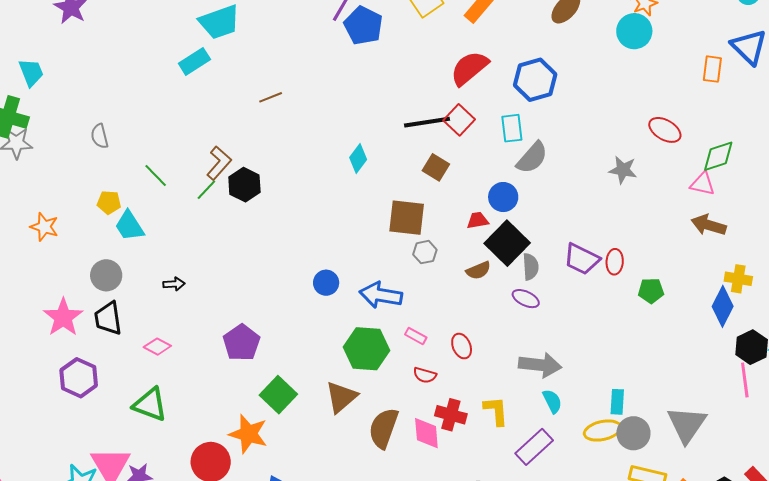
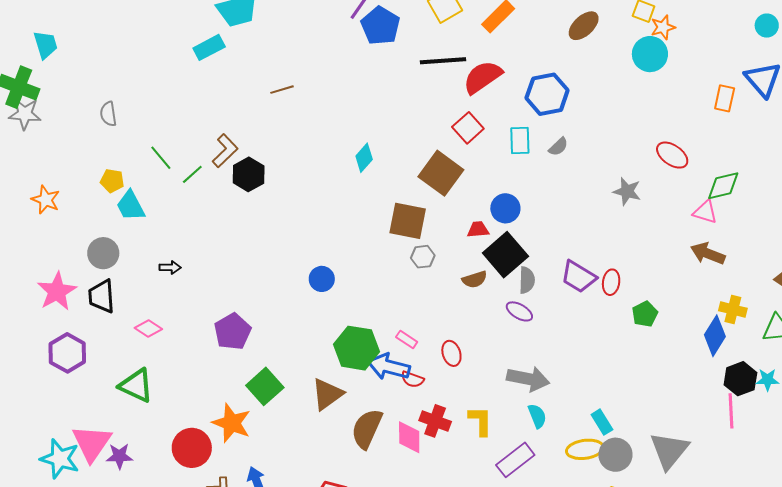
black line: (427, 122) -> (443, 61), moved
gray semicircle: (532, 158) -> (558, 147), moved, size x0.6
brown square: (436, 167) -> (441, 173), size x1.6
green line: (206, 190) -> (192, 174), moved
green pentagon: (651, 291) -> (645, 314), turned -30
blue arrow: (381, 295) -> (389, 367), moved
cyan rectangle: (617, 402) -> (602, 422), turned -40

